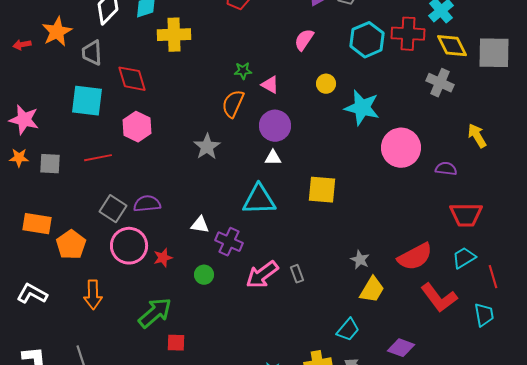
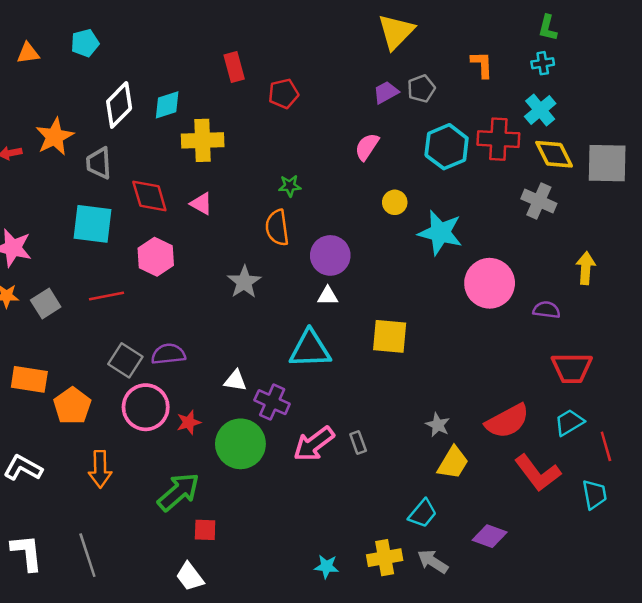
pink triangle: (270, 85) -> (201, 204), moved
orange semicircle: (233, 104) -> (277, 228), turned -32
yellow arrow: (477, 136) -> (586, 268), turned 35
gray square: (50, 164) -> (46, 303), turned -35
green circle: (204, 275) -> (240, 444), size x2.0

